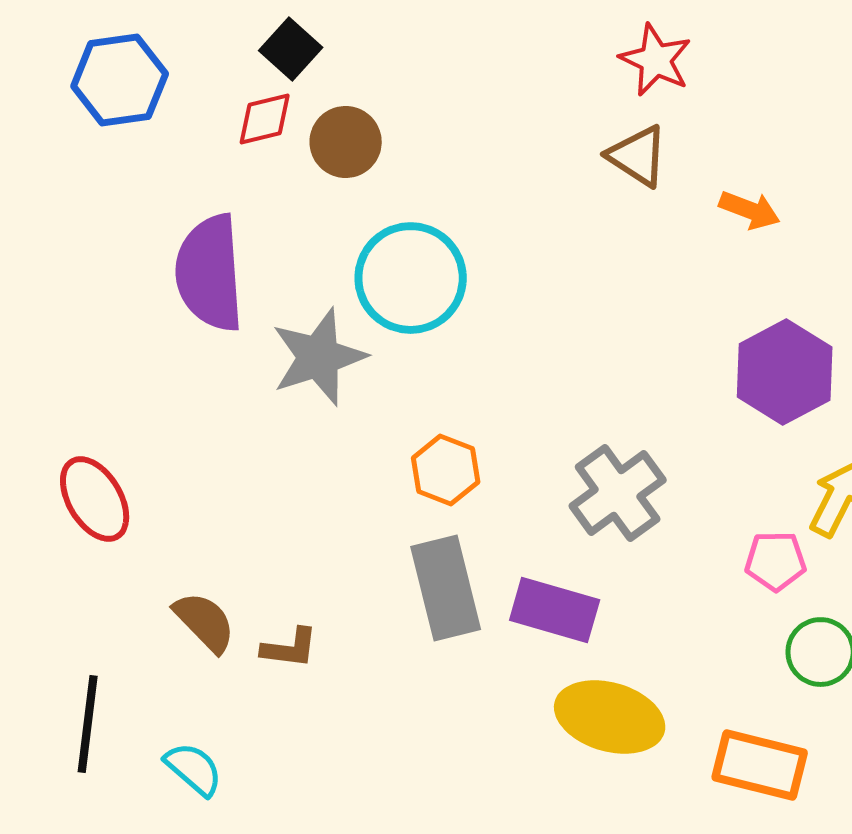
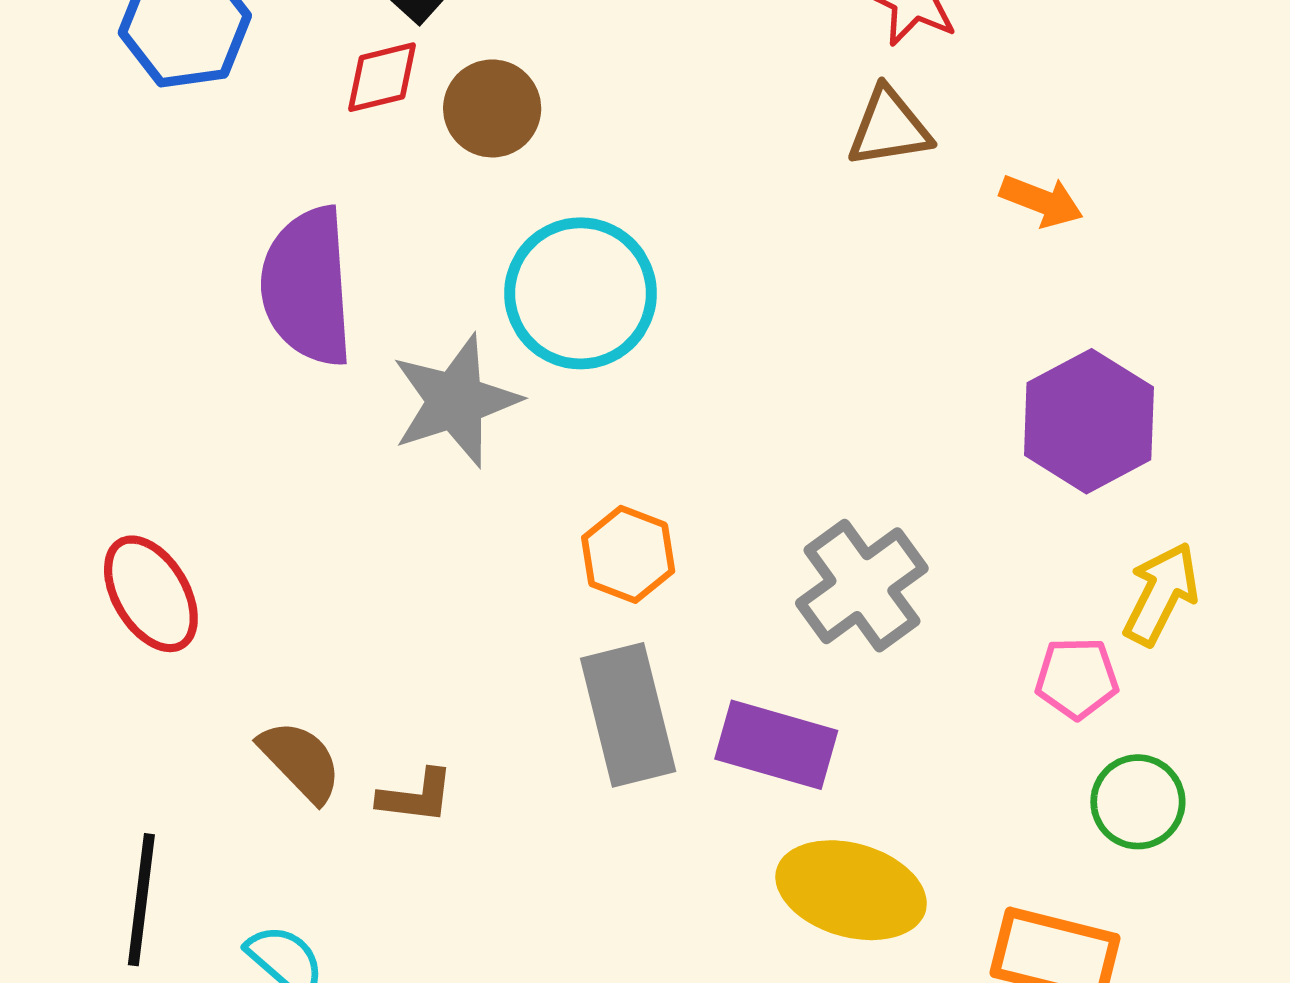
brown triangle: (638, 156) -> (889, 128), turned -42

